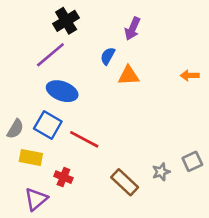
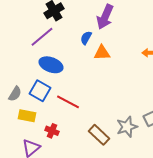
purple arrow: (132, 29) -> (105, 17), size x1.4
gray star: (161, 172) -> (127, 127), size x1.5

